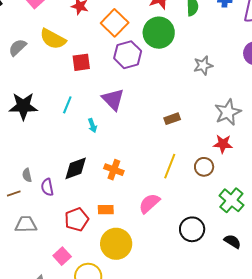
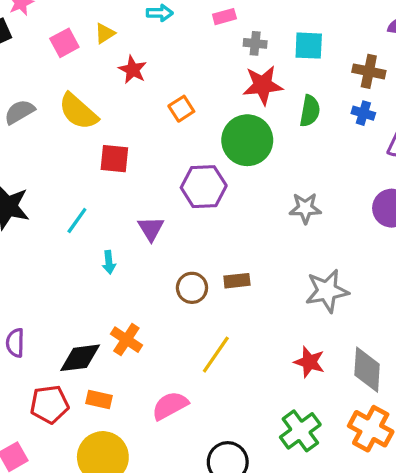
orange square: (115, 23) -> (181, 109), size x0.6
purple hexagon: (128, 55) -> (204, 187), moved
purple triangle: (113, 99) -> (151, 229), size x0.7
red star: (223, 144) -> (309, 362), moved
brown circle: (204, 167) -> (192, 288), moved
black diamond: (76, 168) -> (80, 358), moved

